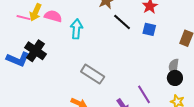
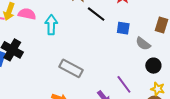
blue square: (149, 29) -> (123, 28), moved
gray semicircle: (174, 67) -> (143, 44), moved, turned -56

